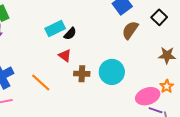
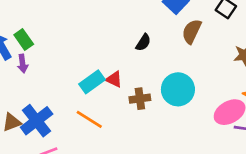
cyan rectangle: (55, 29) -> (92, 82), moved
black semicircle: (70, 34) -> (143, 42), moved

